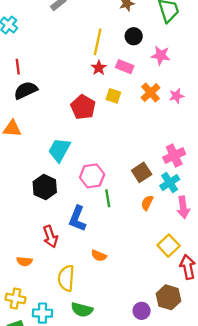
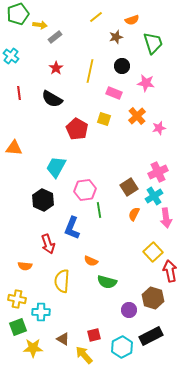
red star: (99, 68) -> (56, 68), moved
black semicircle: (26, 90) -> (52, 99), moved, turned -125
pink star: (176, 96) -> (159, 128), moved
green semicircle: (82, 310) -> (107, 282), moved

